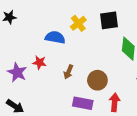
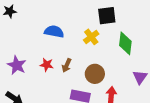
yellow cross: (78, 23) -> (91, 37), moved
red star: (39, 62) -> (47, 65), moved

